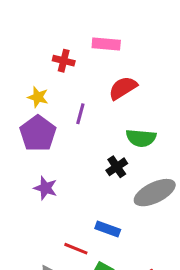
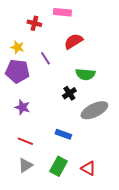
purple line: (80, 114) -> (45, 58), turned -48
purple pentagon: (38, 133) -> (17, 71), turned -30
red line: (76, 249) -> (25, 141), moved

